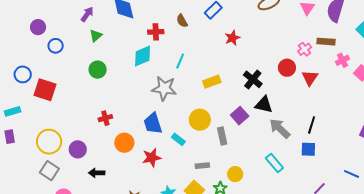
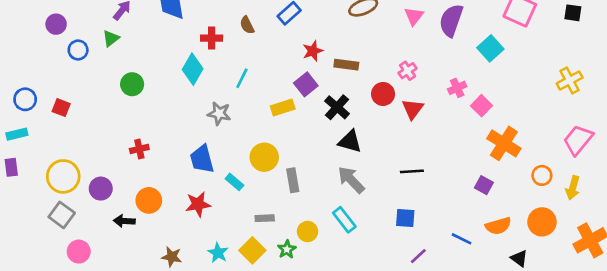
green triangle: (96, 36) -> (111, 38), moved
brown rectangle: (326, 42) -> (346, 65), moved
cyan diamond: (143, 56) -> (193, 69), turned -40
blue circle: (23, 74) -> (25, 99), moved
gray star: (164, 88) -> (219, 113), size x0.7
red square: (45, 90) -> (61, 108), size x0.6
purple square: (240, 116) -> (306, 84), moved
black line: (312, 125) -> (412, 171), turned 66
gray arrow: (280, 128) -> (351, 180), moved
orange circle: (124, 143) -> (149, 200), moved
blue square: (308, 149) -> (405, 218), moved
cyan rectangle: (274, 163) -> (344, 220), moved

